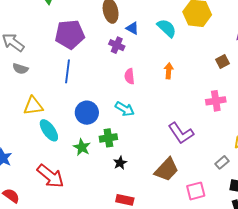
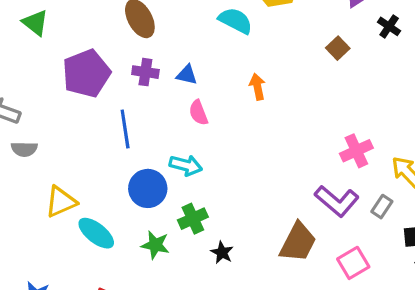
blue triangle: (132, 28) -> (187, 75), moved
purple cross: (117, 45) -> (145, 72), moved
blue line: (68, 71) -> (125, 129), moved
pink cross: (216, 101) -> (356, 151), moved
cyan arrow: (125, 109) -> (186, 165), moved
purple L-shape: (181, 133) -> (337, 201), moved

